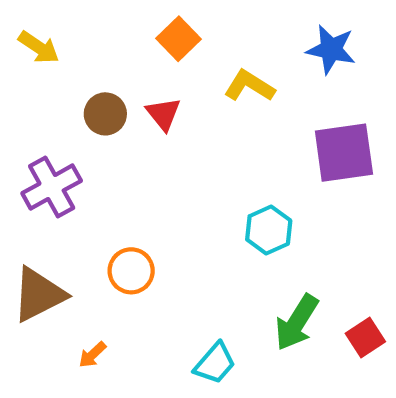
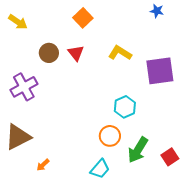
blue star: (331, 49) -> (157, 11), moved, size x0.6
yellow L-shape: (249, 86) -> (120, 53), moved
orange circle: (131, 271) -> (110, 136), moved

